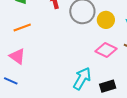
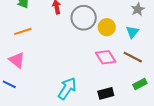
pink diamond: (106, 50) -> (106, 57), turned 30
cyan arrow: (82, 78) -> (67, 88), moved

